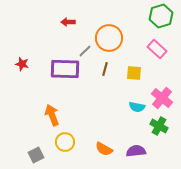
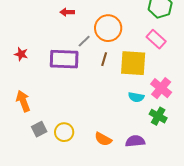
yellow square: (134, 73) -> (133, 63), size x1.8
orange arrow: (52, 115) -> (23, 101), moved
gray square: (36, 155) -> (39, 129), moved

